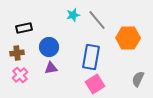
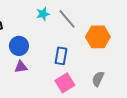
blue rectangle: (91, 57) -> (61, 56), size x0.7
gray semicircle: (138, 79) -> (98, 79), moved

